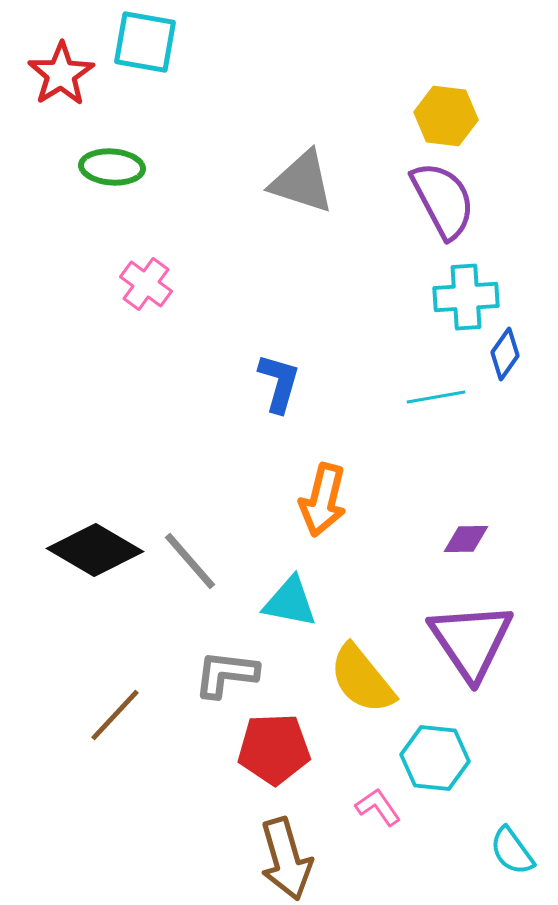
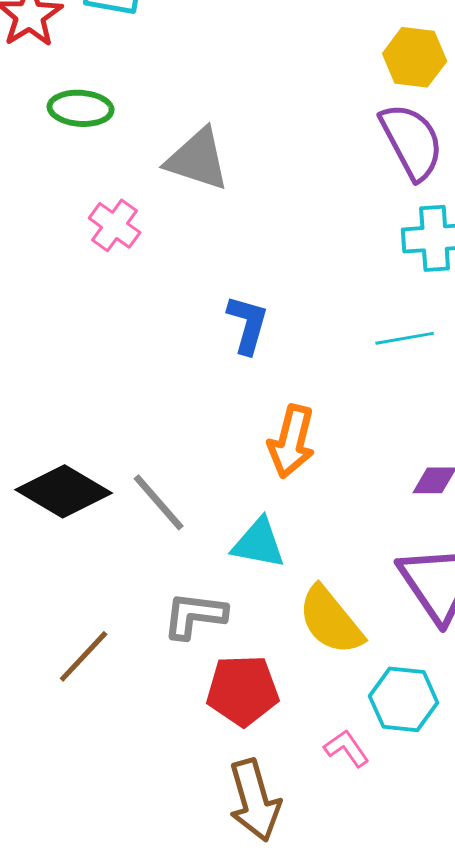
gray triangle: (302, 182) -> (198, 159), moved

